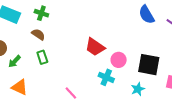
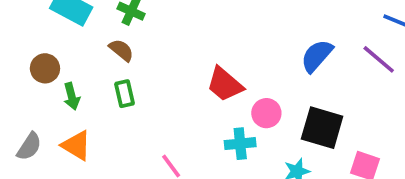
blue semicircle: (147, 15) -> (317, 56), moved, turned 66
green arrow: (14, 61) -> (72, 96), turned -64
cyan cross: (106, 77) -> (240, 144), turned -35

